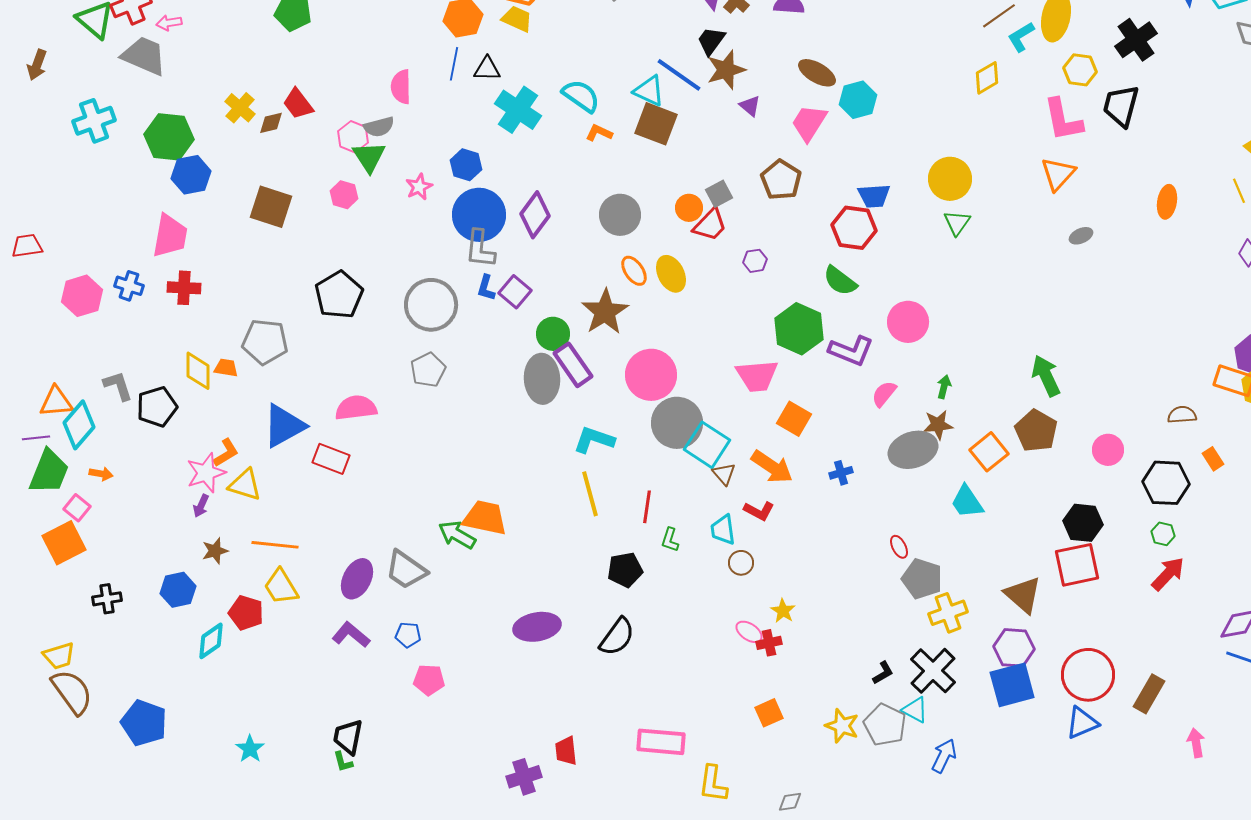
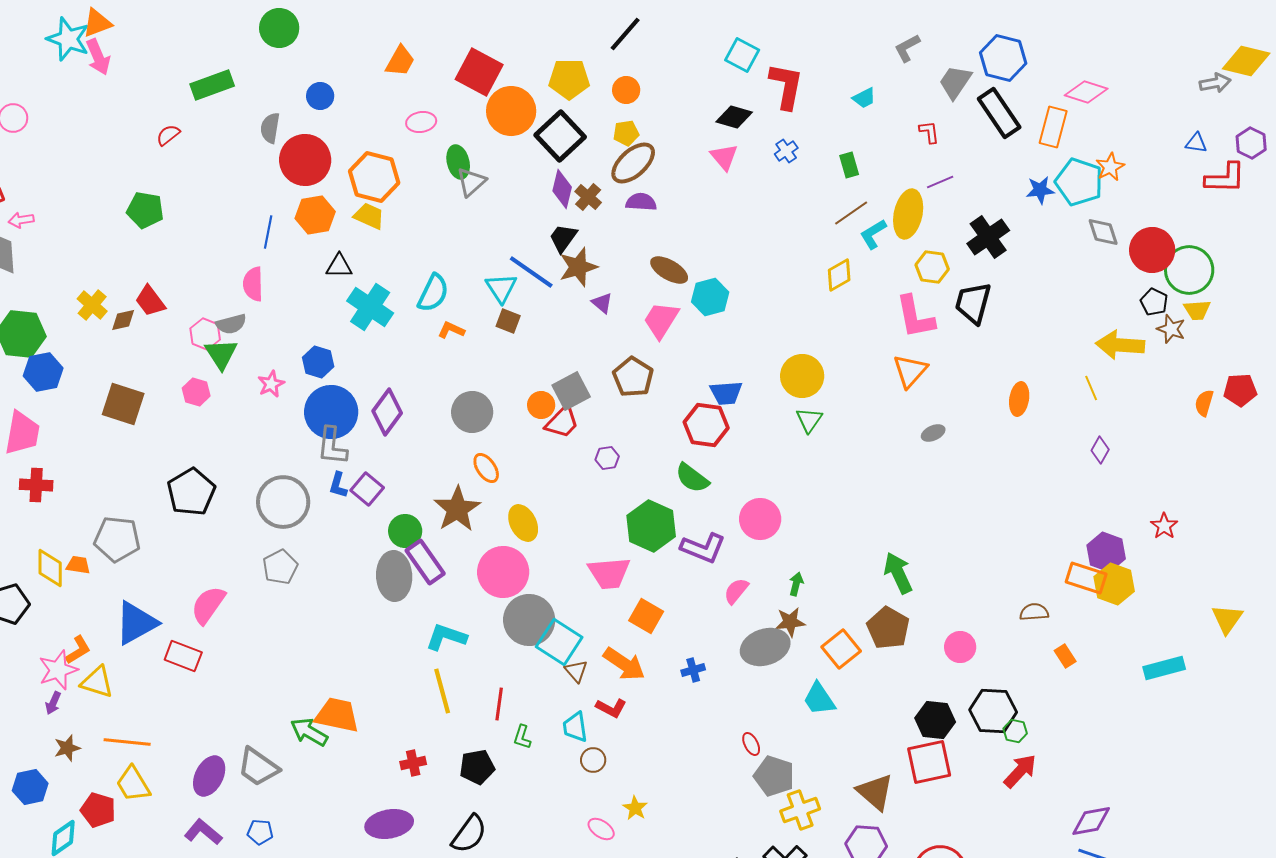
blue line: (454, 64) -> (268, 232), moved
cyan triangle: (649, 91) -> (501, 288), turned 32
cyan semicircle: (581, 96) -> (433, 293), turned 81
brown square: (656, 124) -> (508, 321), size x0.6
gray square: (719, 194) -> (571, 391), size x1.4
yellow ellipse: (671, 274) -> (523, 523), moved
pink semicircle: (356, 408) -> (208, 605), turned -48
black hexagon: (1166, 483) -> (993, 711), moved
red cross: (769, 643) -> (413, 763), moved

